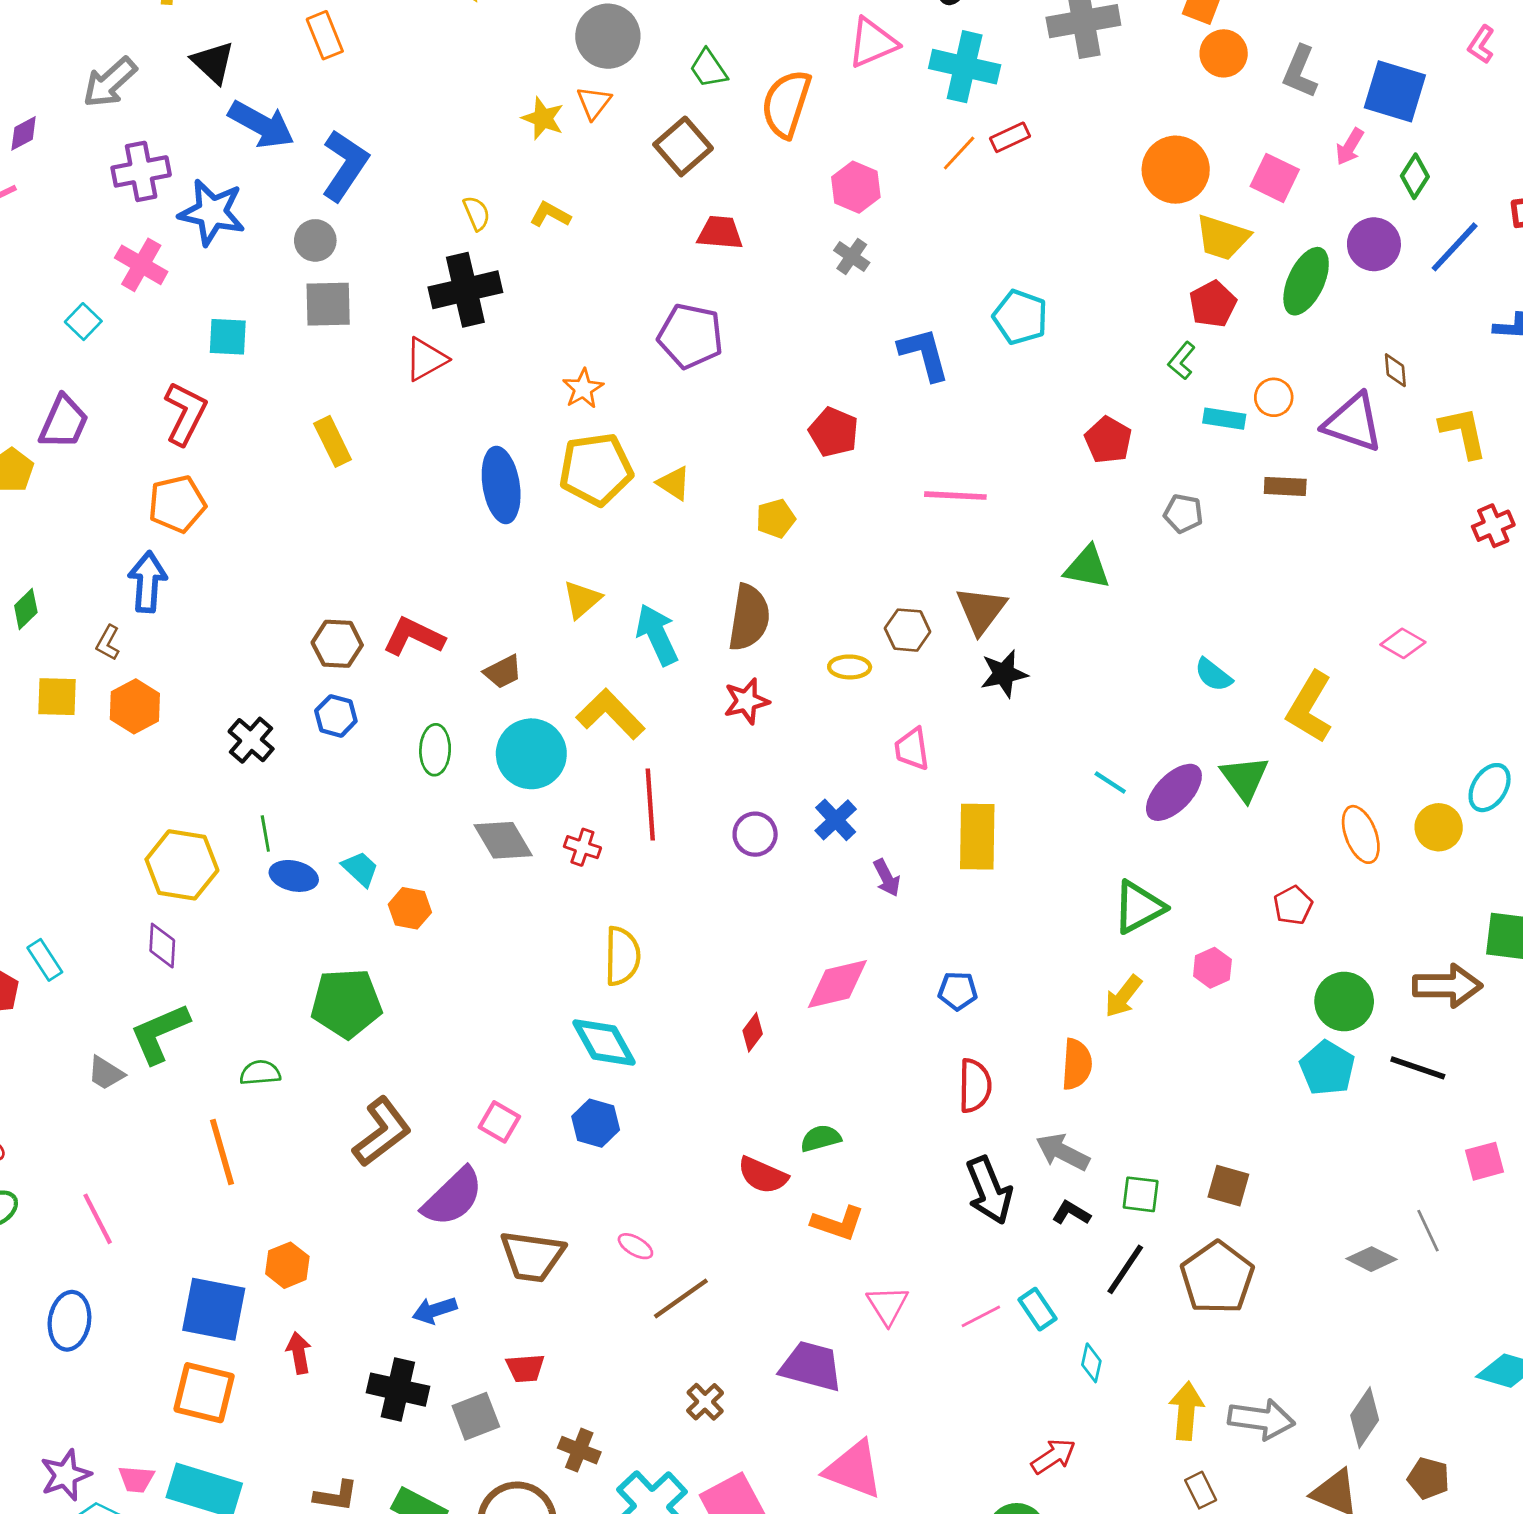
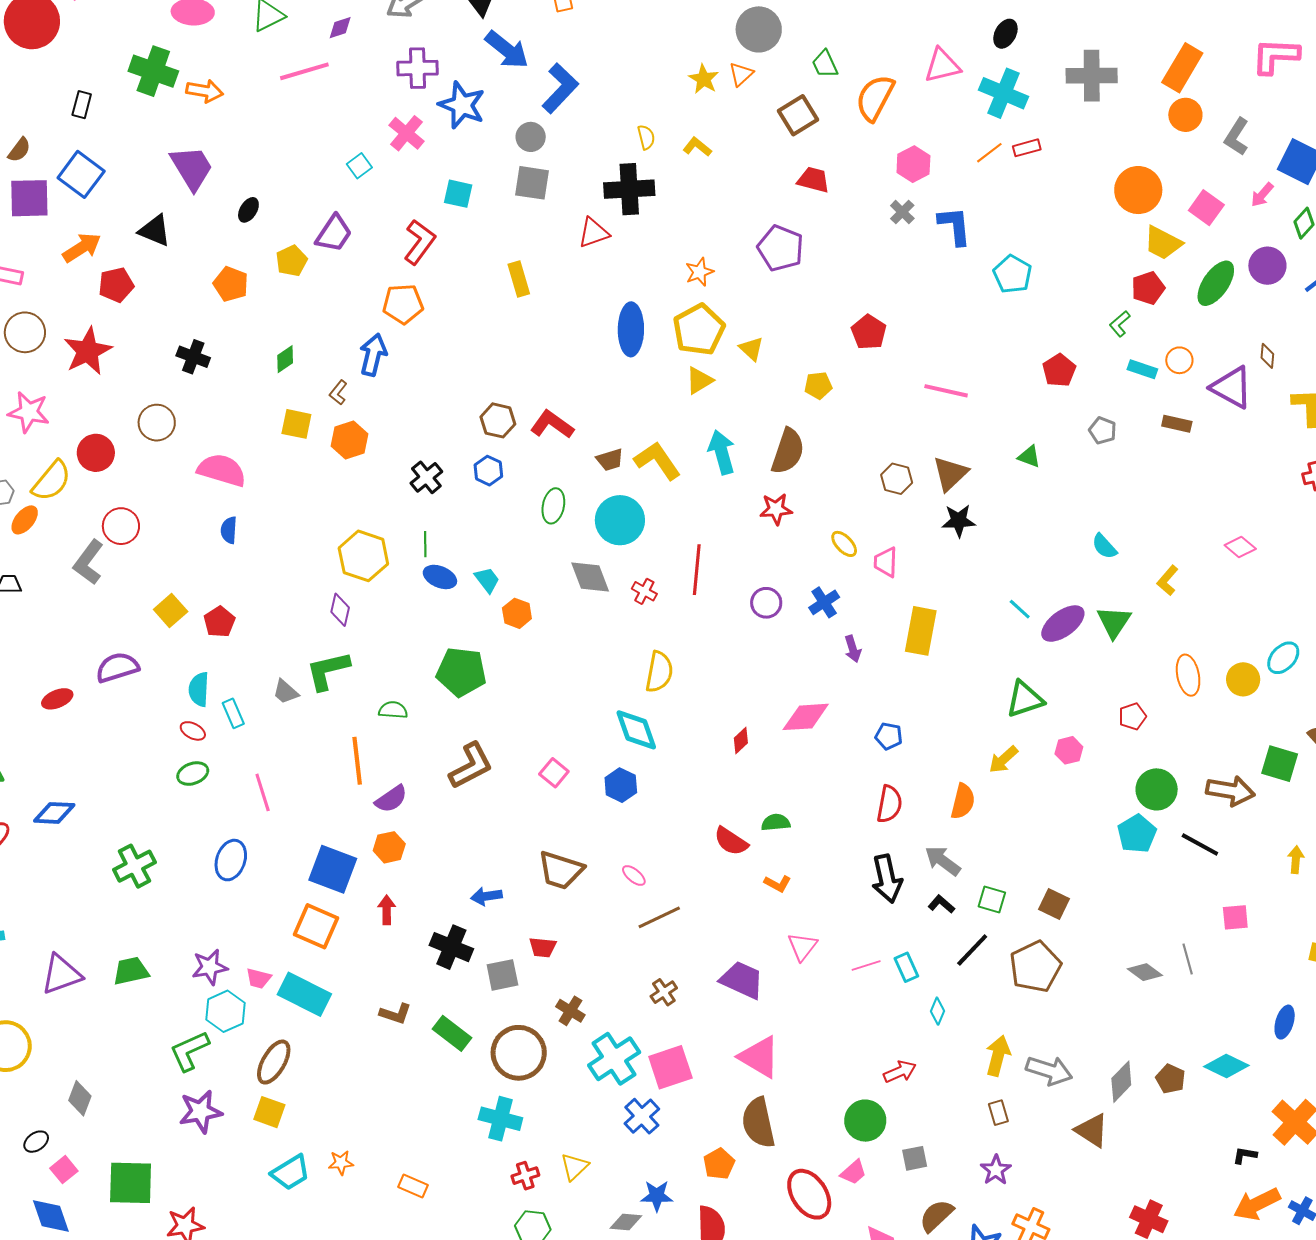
blue L-shape: (924, 354) -> (955, 226), moved
yellow pentagon: (596, 469) -> (699, 330), turned -30
green triangle: (1087, 567) -> (1029, 457), size x0.7
yellow triangle: (582, 599) -> (699, 380), moved
yellow ellipse: (850, 667) -> (844, 544), moved, turned 36
yellow L-shape: (1310, 707) -> (1168, 580), size x0.6
yellow L-shape: (610, 714) -> (657, 461), moved
cyan rectangle: (45, 960) -> (233, 713), moved
purple semicircle: (453, 1197) -> (391, 799), moved, size x0.7
orange L-shape: (838, 1223) -> (778, 884), size x0.7
brown pentagon: (1428, 1478) -> (1170, 1079), moved

